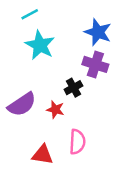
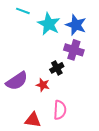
cyan line: (30, 14) -> (23, 11), turned 48
cyan star: (40, 45) -> (49, 24), moved

